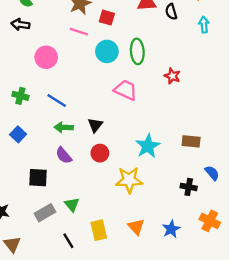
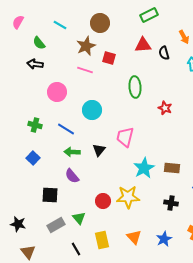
cyan circle: (107, 51) -> (92, 110), moved
pink trapezoid: (126, 90) -> (125, 137), moved, turned -100
brown rectangle: (191, 141) -> (172, 168), moved
red circle: (100, 153) -> (103, 201), moved
black cross: (189, 187) -> (171, 203), moved

